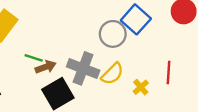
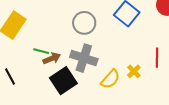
gray circle: (113, 34) -> (84, 23), moved
yellow semicircle: (112, 74) -> (110, 79), moved

